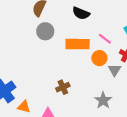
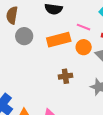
brown cross: (63, 87) -> (65, 76), moved, turned 32

